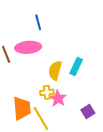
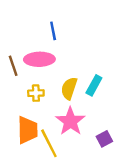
yellow cross: (47, 92) -> (36, 93), moved
pink star: (58, 98) -> (70, 121), size x1.4

